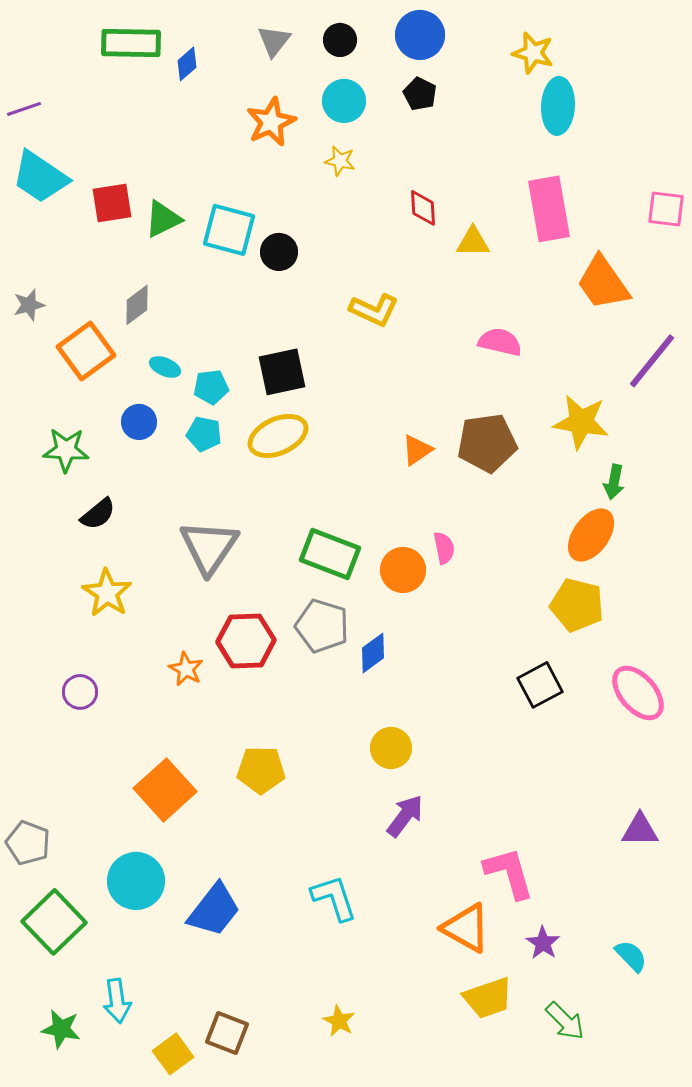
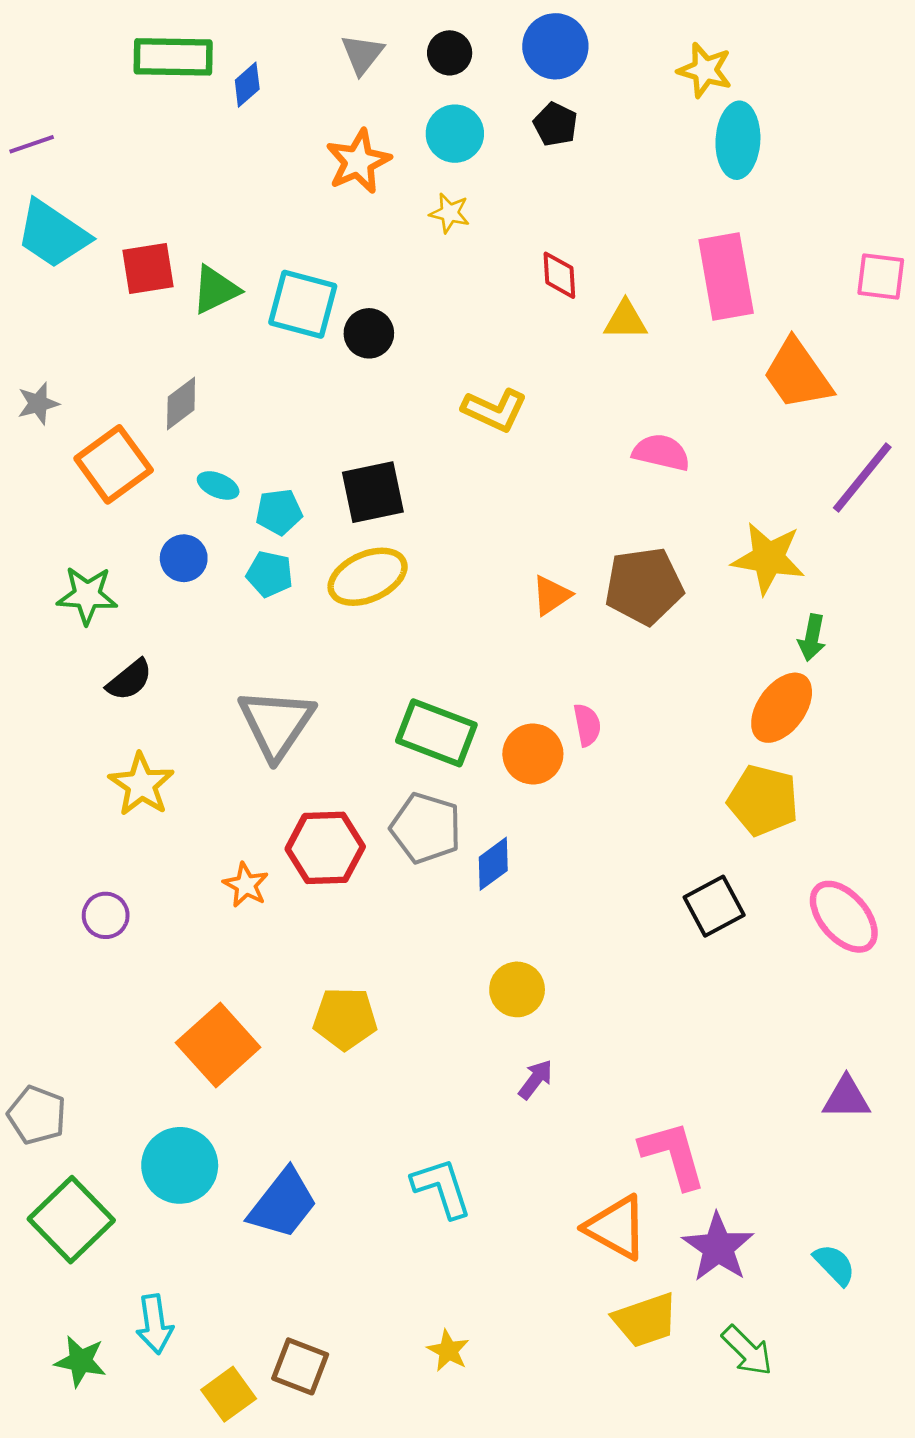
purple arrow: (405, 816) -> (536, 1079), size x0.7
purple star: (543, 943) -> (718, 1247), size x1.6

